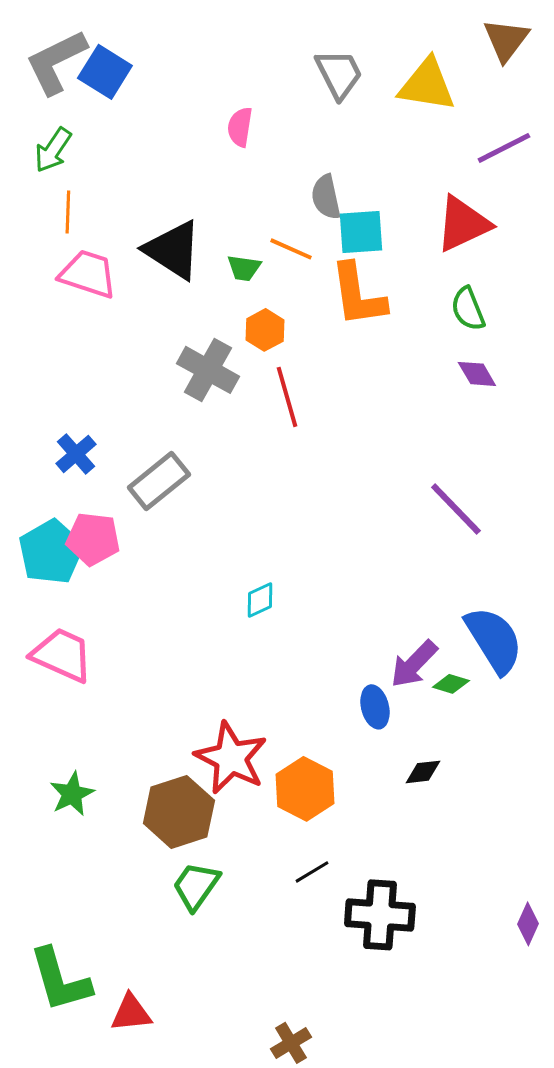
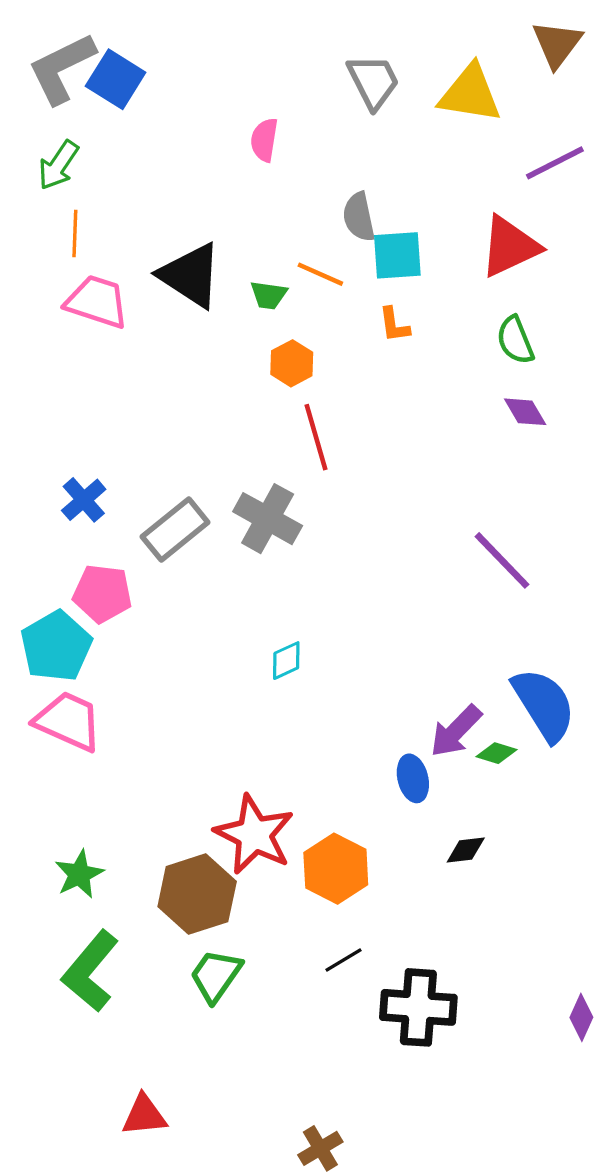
orange L-shape: (358, 295) -> (394, 325), size x0.5
gray cross: (208, 370) -> (268, 519), moved
cyan pentagon: (51, 552) -> (56, 646), moved
green L-shape: (60, 980) -> (90, 971), moved, turned 56

